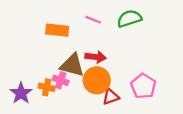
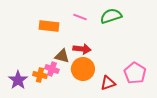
brown triangle: (72, 65) -> (62, 56), size x0.7
pink pentagon: (143, 86) -> (135, 73), moved
red triangle: (111, 97) -> (108, 83), moved

